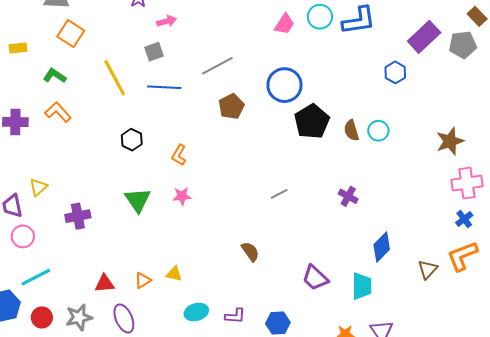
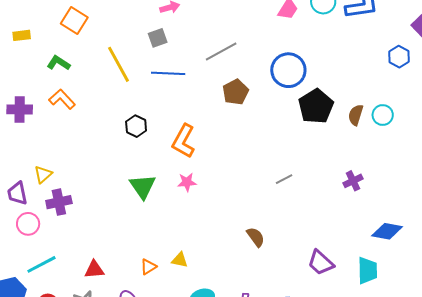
brown semicircle: (351, 130) -> (356, 115), turned 35
orange L-shape: (179, 155) -> (183, 141), size x1.6
purple cross: (348, 196) -> (353, 181), turned 36
purple cross: (78, 216) -> (59, 202), moved
blue diamond: (382, 247) -> (387, 231), turned 56
red triangle: (105, 284) -> (94, 270), moved

